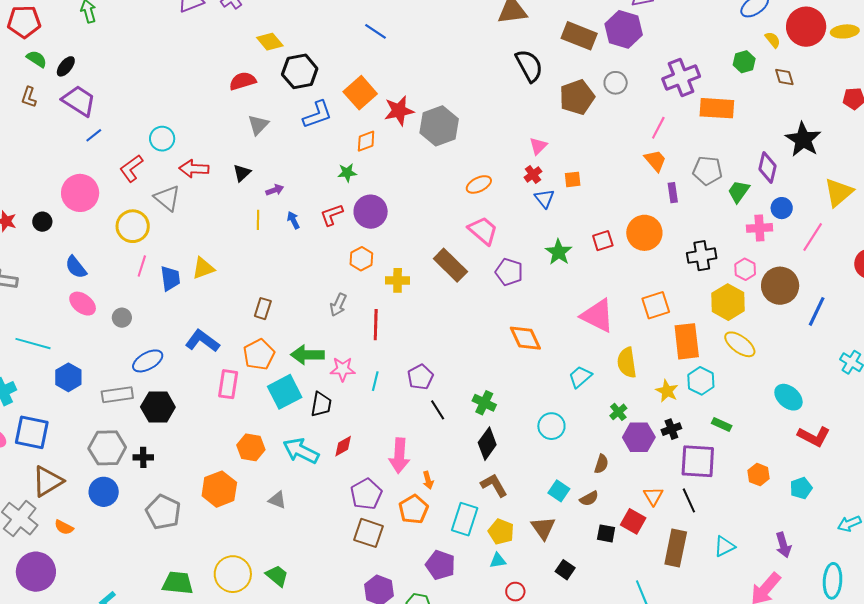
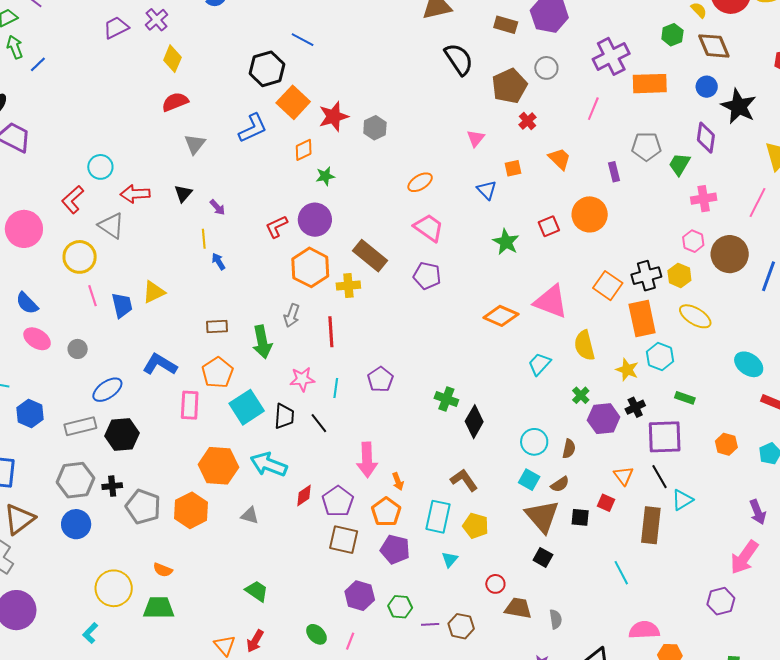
brown rectangle: (579, 36) -> (506, 25), size x0.7
yellow diamond: (270, 42) -> (172, 59), moved, turned 68
black hexagon: (300, 71) -> (267, 69), moved
brown diamond: (784, 77) -> (714, 46), size x1.6
gray hexagon: (439, 126) -> (375, 128), size x0.6
blue line: (94, 135) -> (38, 64), moved
orange trapezoid: (655, 161) -> (560, 159), moved
green star: (347, 173) -> (325, 176), moved
red cross: (533, 174) -> (528, 121), moved
purple arrow: (275, 190) -> (217, 207), turned 72
blue circle: (782, 208) -> (707, 87), moved
blue arrow: (293, 220) -> (218, 261), moved
black cross: (702, 256) -> (646, 276), moved
orange hexagon: (361, 259) -> (310, 267), size x1.6
brown rectangle: (450, 265) -> (370, 256), moved
pink line: (142, 266) -> (92, 296), turned -30
purple pentagon: (509, 272) -> (427, 276), moved
yellow hexagon: (728, 302) -> (679, 275), size x0.7
orange square: (656, 305) -> (608, 286), turned -32
brown rectangle: (263, 309) -> (217, 326), turned 75
orange diamond: (525, 338) -> (501, 316), moved, turned -36
green arrow: (307, 355) -> (262, 342), moved, turned -96
black line: (438, 410) -> (319, 423), moved
cyan circle: (551, 426) -> (534, 442), moved
black diamond: (487, 444) -> (474, 422), moved
red diamond: (343, 446) -> (304, 495), moved
orange hexagon: (251, 447) -> (218, 466), size x1.4
gray pentagon: (163, 512) -> (143, 507), moved
red square: (633, 521) -> (606, 503), size x0.7
orange semicircle: (64, 527) -> (163, 570), moved
brown triangle: (543, 528) -> (542, 516), moved, size x1.4
cyan triangle: (724, 546) -> (682, 500), moved
cyan triangle: (498, 561) -> (450, 559), moved, turned -36
purple pentagon: (440, 565) -> (395, 549), moved
yellow circle: (233, 574) -> (114, 588), moved

